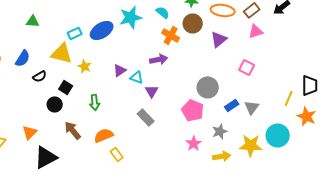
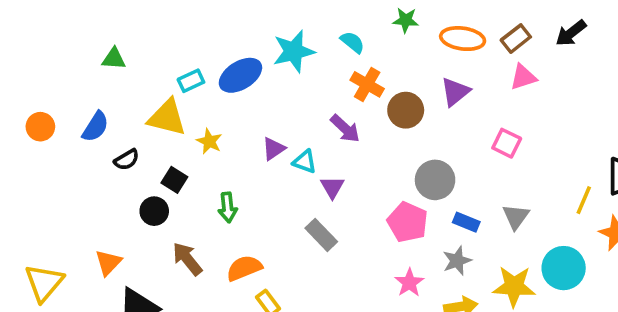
brown circle: (193, 23) -> (406, 110), moved
purple arrow: (159, 59) -> (345, 129), turned 54
blue rectangle: (232, 105) -> (466, 222), moved, turned 56

